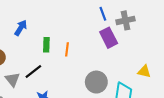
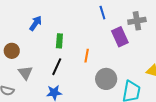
blue line: (103, 14) -> (102, 13), moved
orange line: (67, 49) -> (87, 56), moved
black line: (33, 71) -> (57, 67), moved, turned -30

